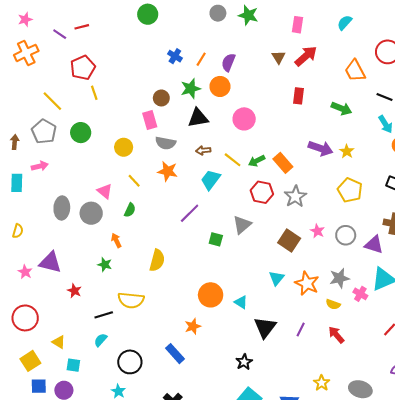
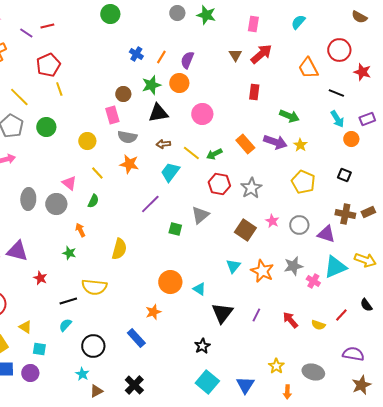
green arrow: (341, 108) -> (289, 116), moved
orange rectangle: (283, 163) -> (245, 144), moved
yellow semicircle: (333, 304) -> (318, 325), moved

